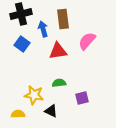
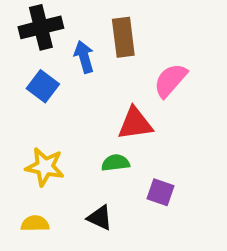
red triangle: (58, 51) -> (135, 124), moved
yellow star: (34, 95) -> (45, 167), moved
purple square: (82, 98) -> (161, 192), turned 32

